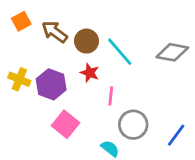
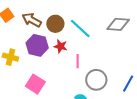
purple hexagon: (51, 84) -> (37, 45), moved
pink square: (66, 124) -> (35, 84), moved

